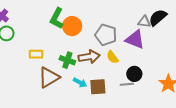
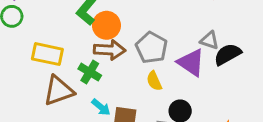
black semicircle: (158, 18) -> (228, 54), moved
yellow rectangle: (36, 54) -> (47, 54), size x1.5
brown arrow: (89, 57) -> (110, 50), moved

